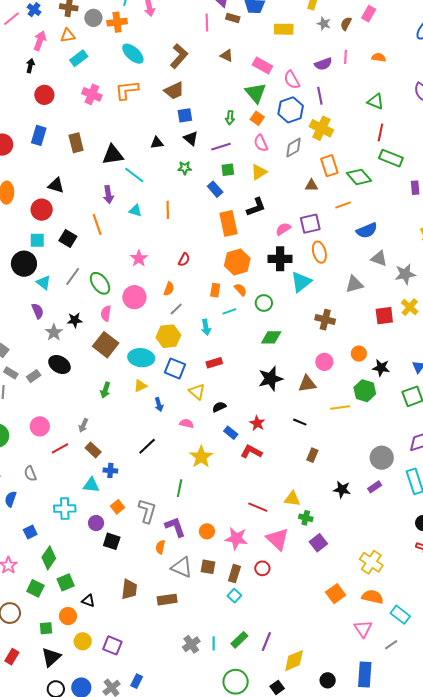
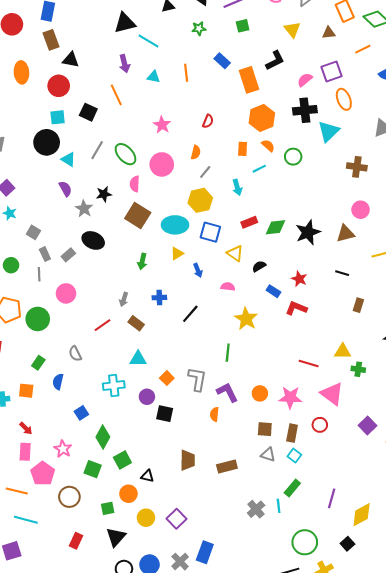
brown rectangle: (76, 143) -> (51, 40), moved
yellow triangle: (259, 172) -> (292, 30), moved, turned -30
blue rectangle: (215, 189) -> (222, 61), moved
green diamond: (271, 337) -> (276, 227), moved
gray rectangle: (11, 373) -> (45, 254), turned 40
pink circle: (40, 426) -> (66, 293), moved
blue cross: (110, 470) -> (159, 298), moved
purple square: (318, 543) -> (368, 425), moved
gray triangle: (182, 567) -> (268, 455), moved, size x0.7
green rectangle: (239, 640) -> (292, 488), moved
purple square: (112, 645) -> (176, 519), turned 30
blue rectangle: (137, 681) -> (205, 552), size x1.5

